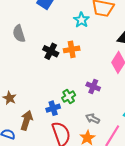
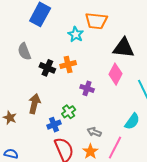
gray semicircle: (19, 34) -> (24, 52), moved
purple cross: (93, 87) -> (87, 88), moved
brown arrow: (27, 120) -> (34, 104), moved

